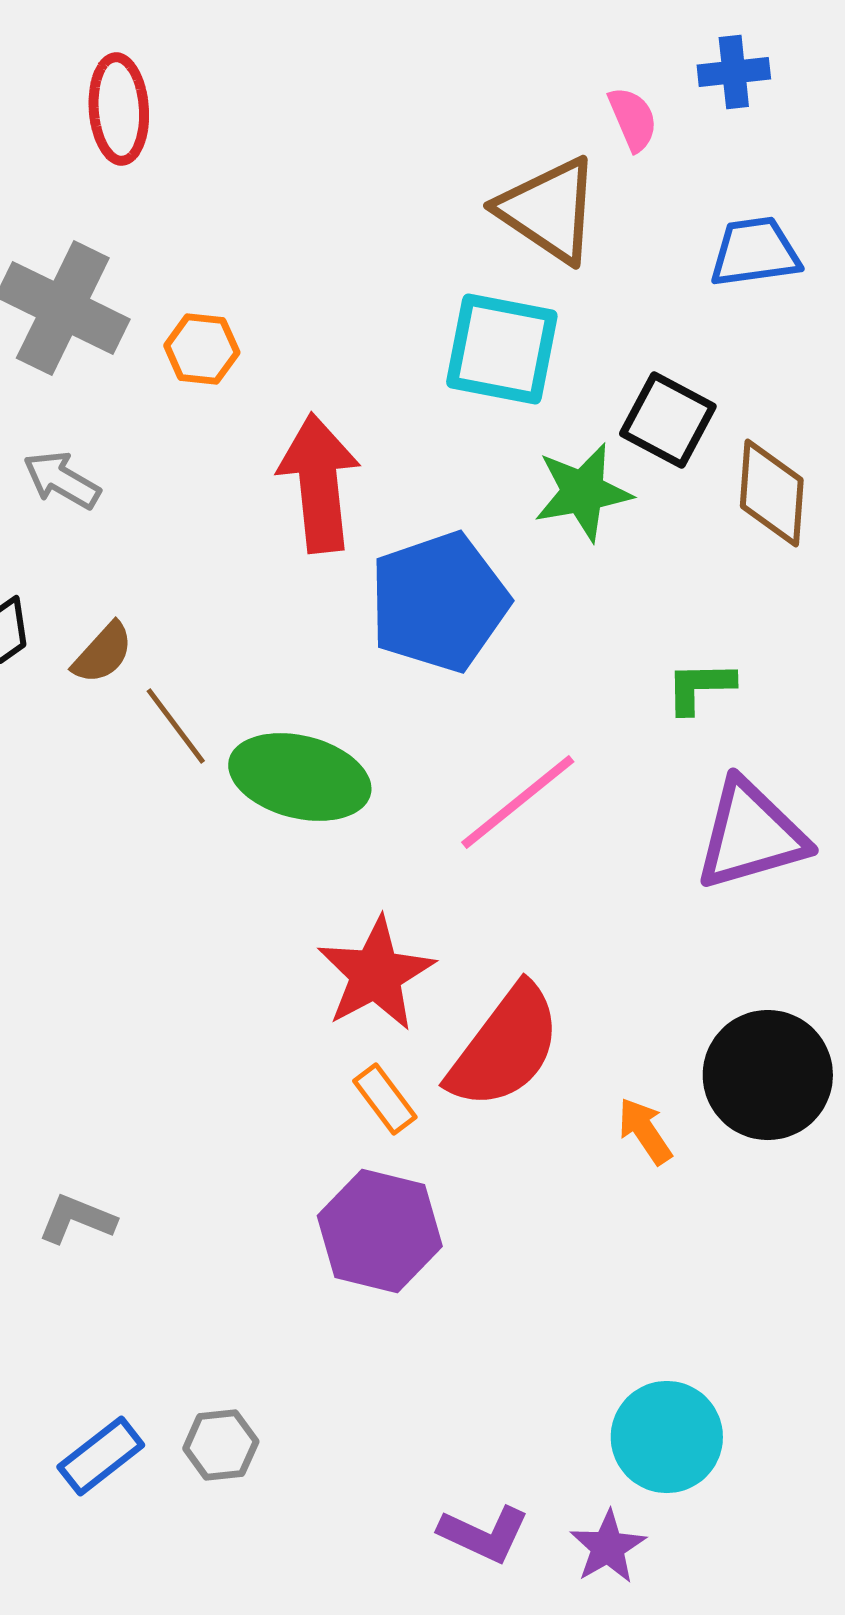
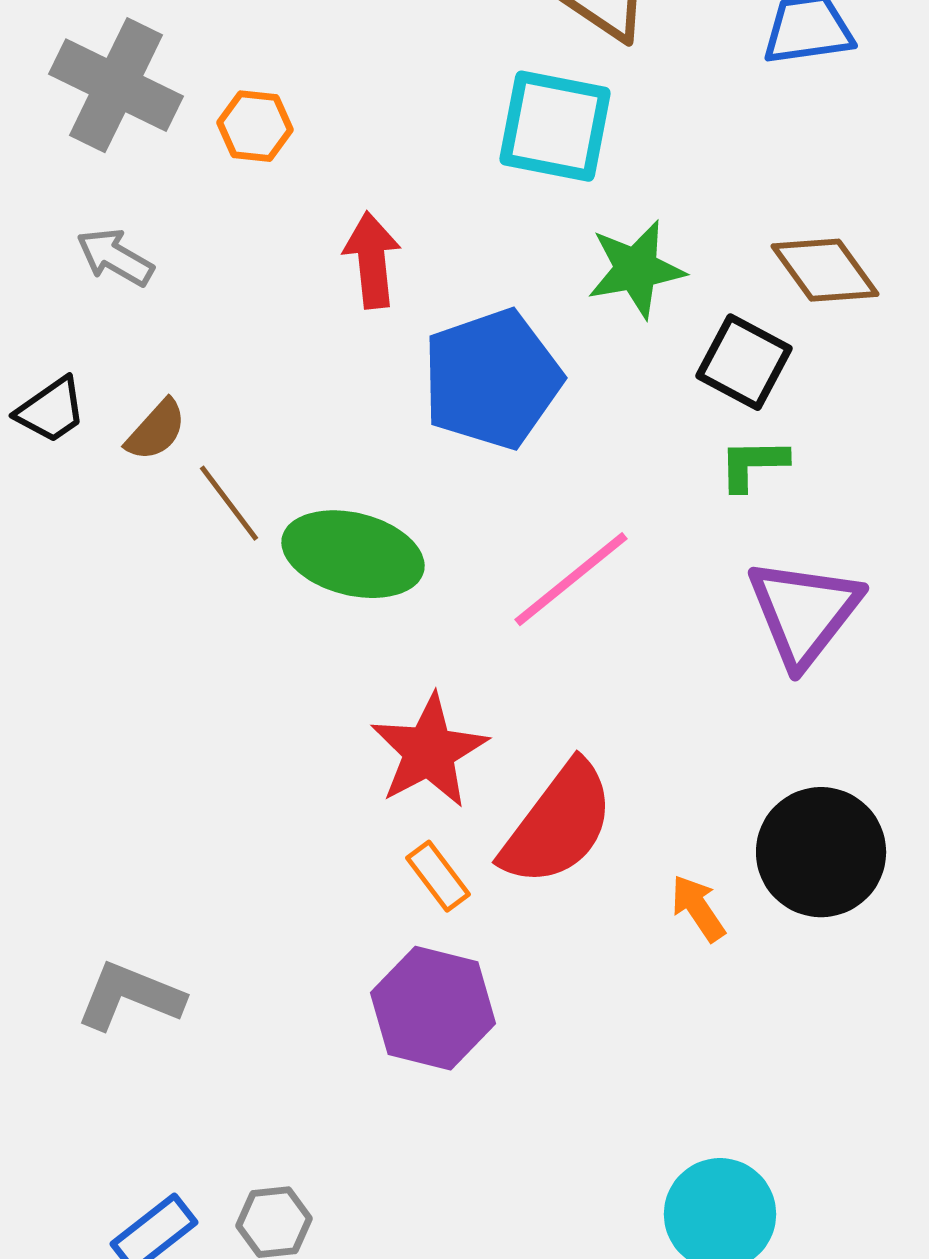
black square: (668, 420) -> (744, 362), moved
red arrow: (319, 483) -> (372, 260), size x0.7
brown diamond: (772, 493) -> (825, 270), turned -40
purple triangle: (751, 835) -> (804, 612), turned -36
gray L-shape: (77, 1219) -> (130, 996), size x1.4

